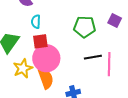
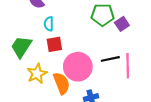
purple square: (115, 20) -> (122, 24), moved, turned 32
green pentagon: (85, 27) -> (103, 15), moved
pink circle: (46, 58) -> (78, 67), moved

